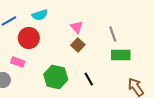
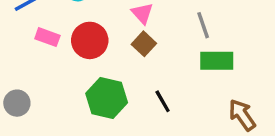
red circle: (29, 38) -> (90, 40), moved
pink rectangle: (18, 62) -> (47, 37), moved

